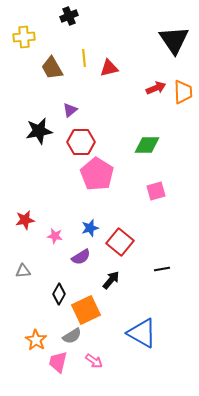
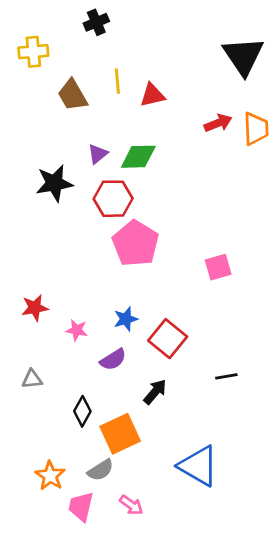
green diamond: (147, 145) -> (138, 157), moved

